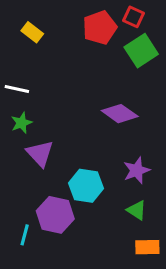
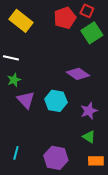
yellow rectangle: (32, 32) -> (21, 21), size x1.6
cyan hexagon: (86, 186) -> (56, 101), moved
purple hexagon: (55, 215) -> (56, 158), moved

